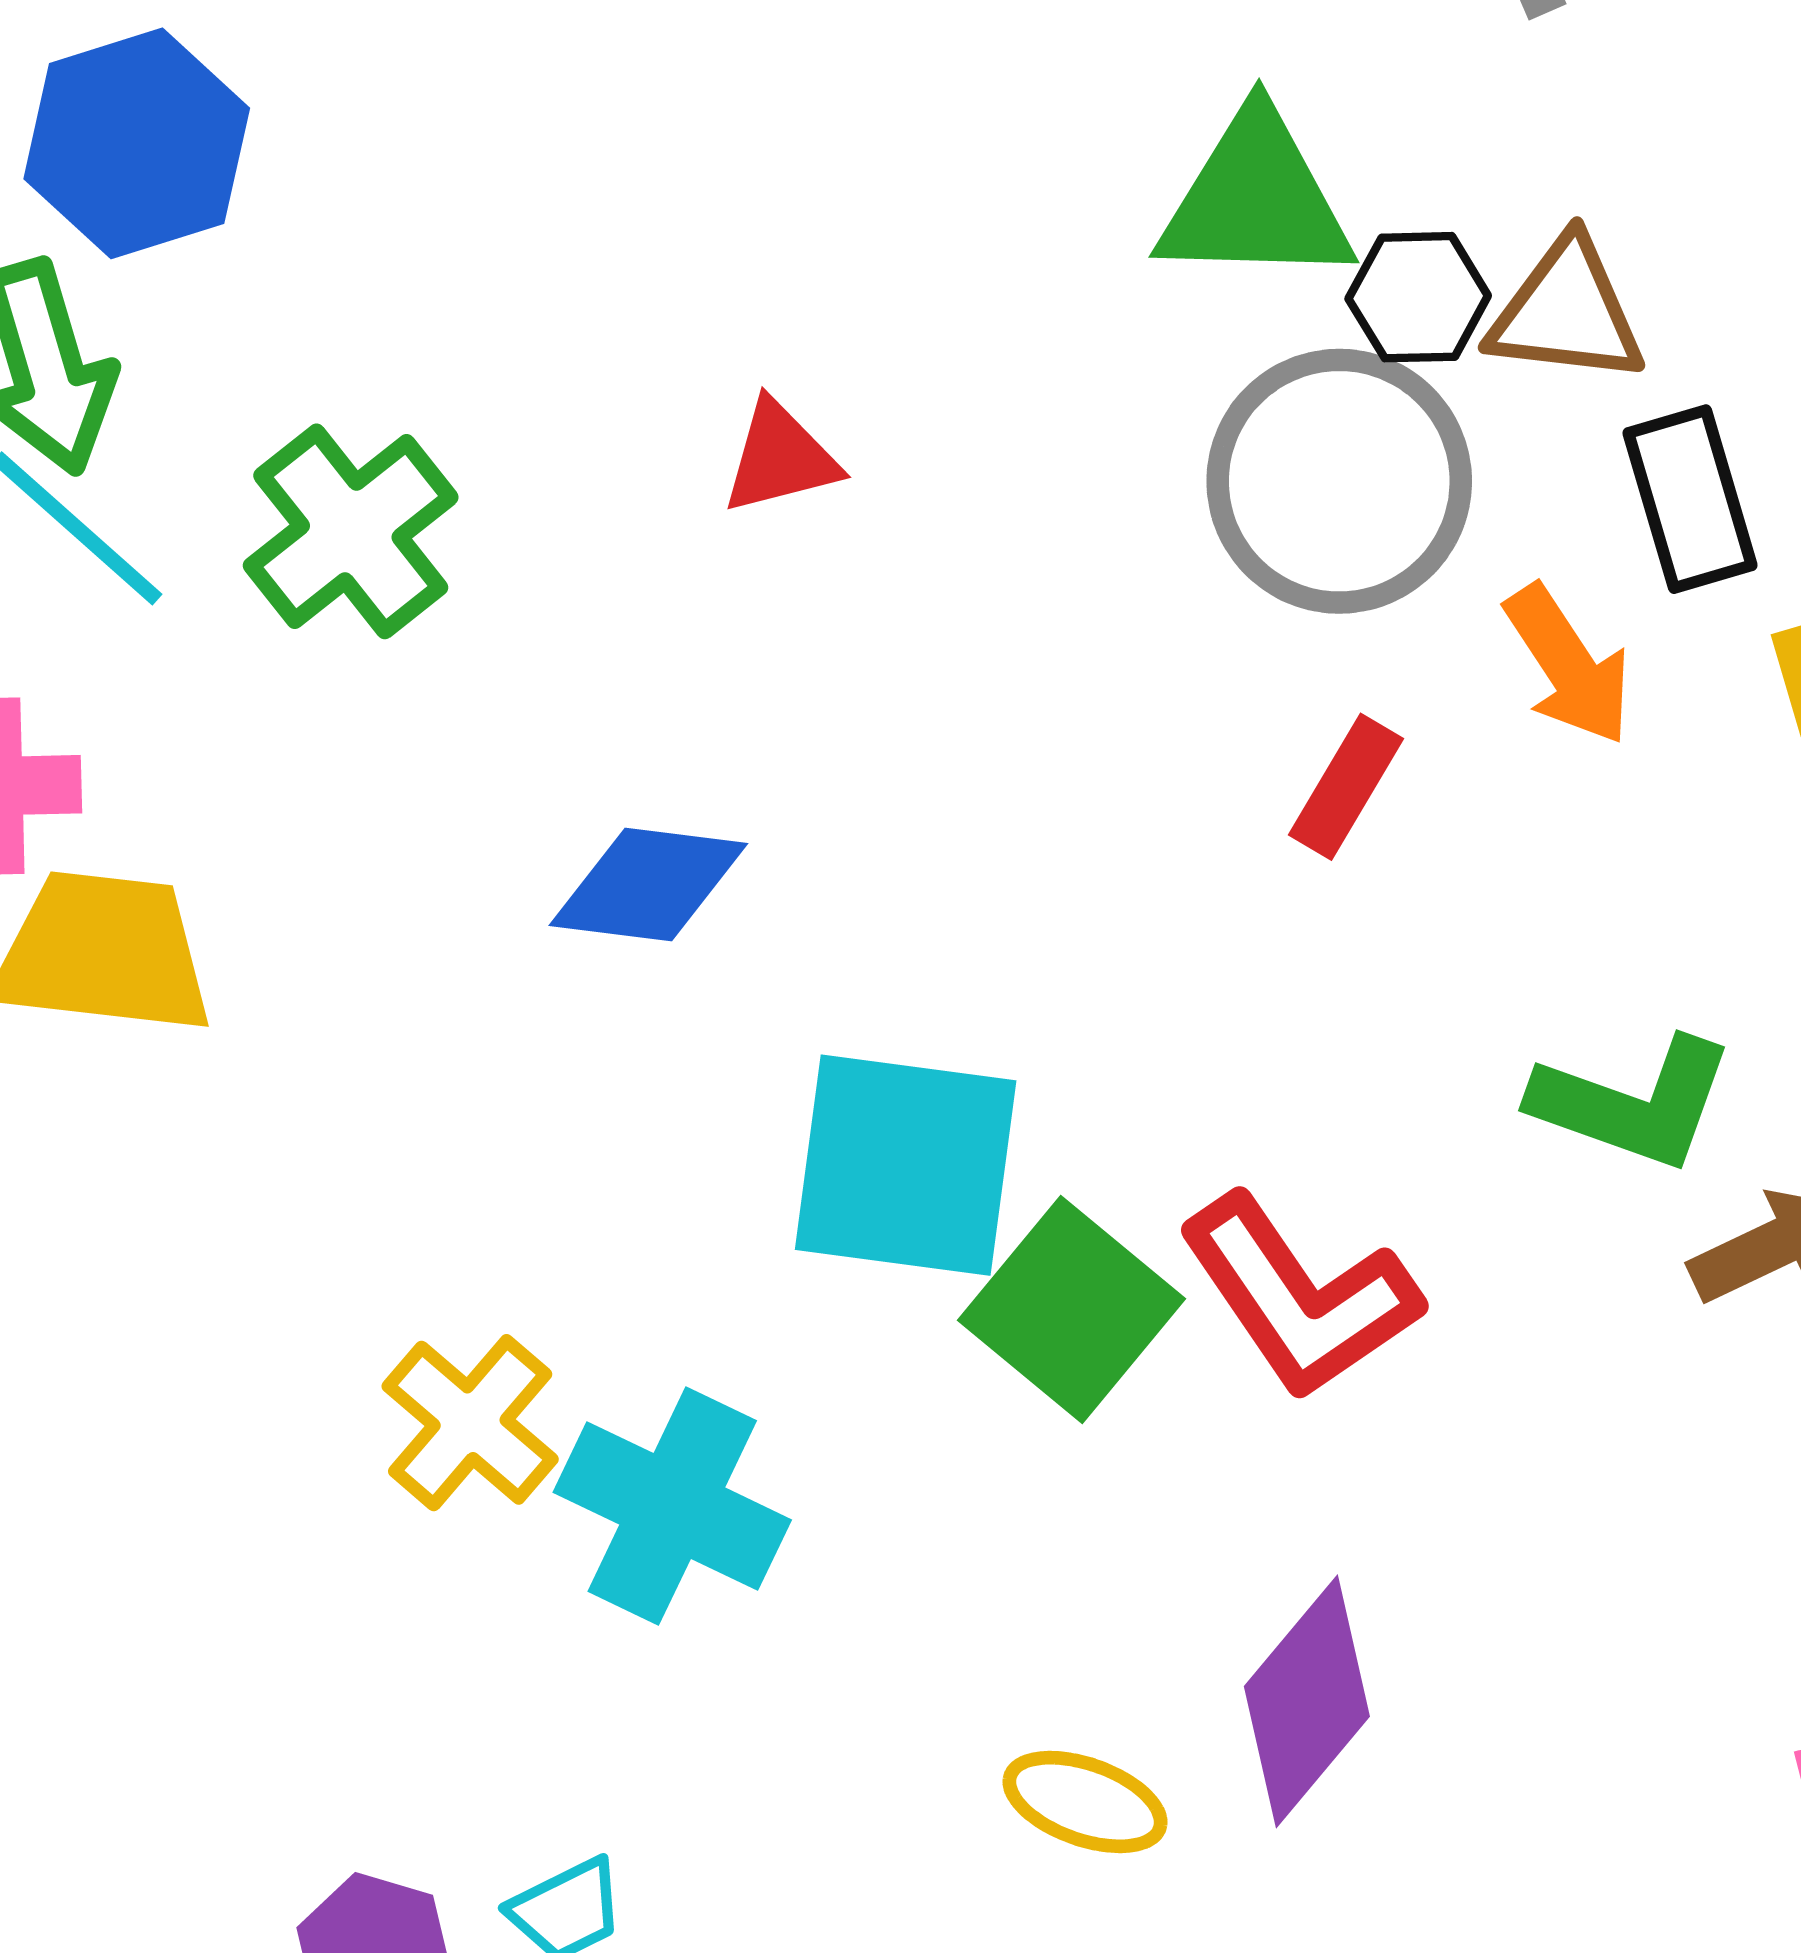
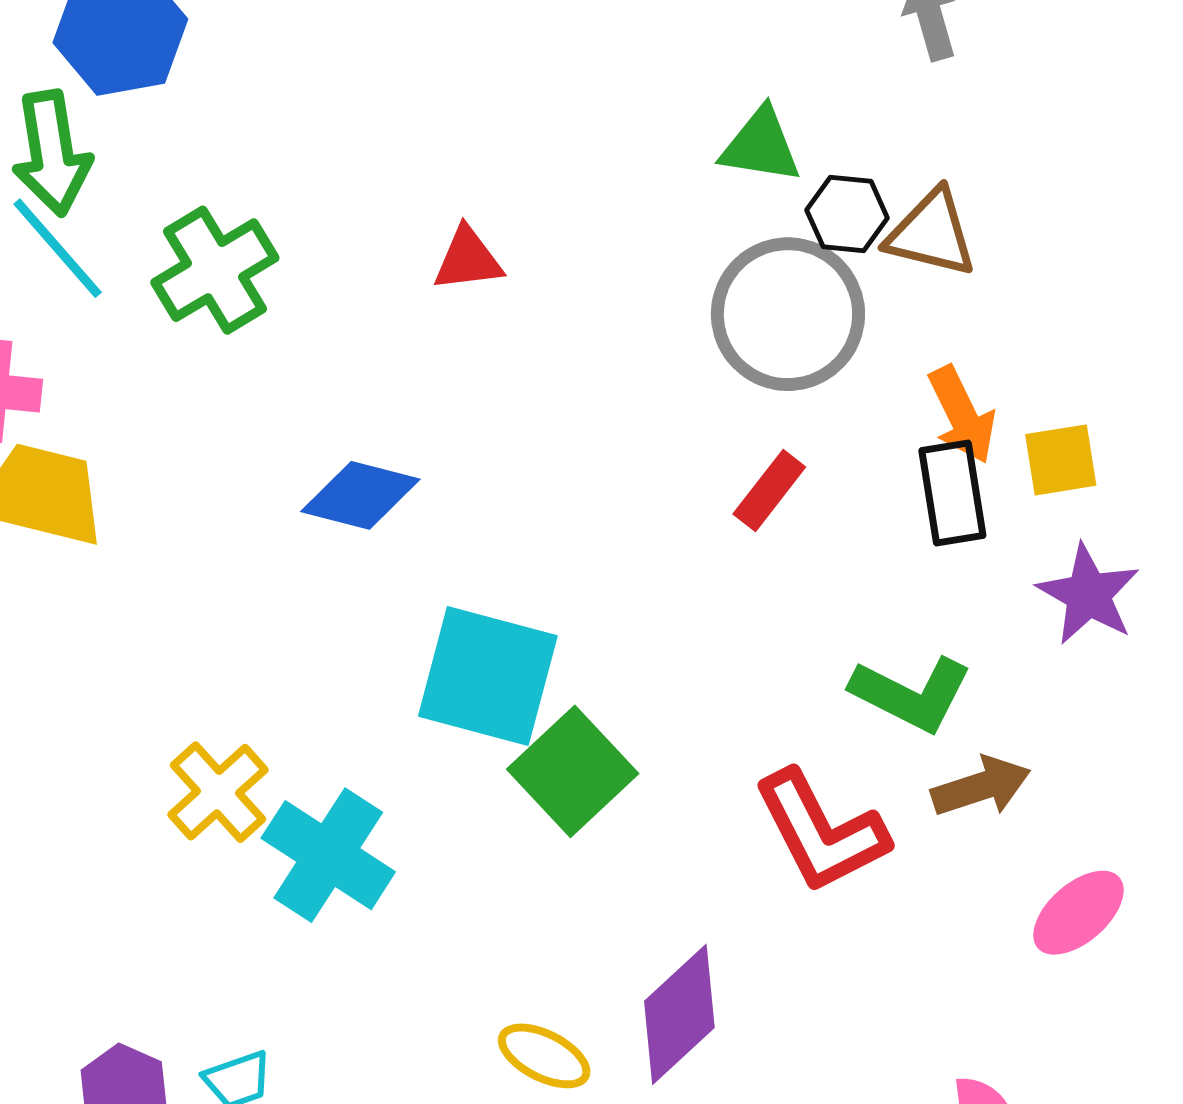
green triangle: (1256, 199) -> (761, 146), size x0.7
black rectangle: (1690, 499) -> (952, 493), moved
orange arrow: (1568, 665) -> (962, 415), moved
red L-shape: (1299, 1297) -> (821, 832), moved

